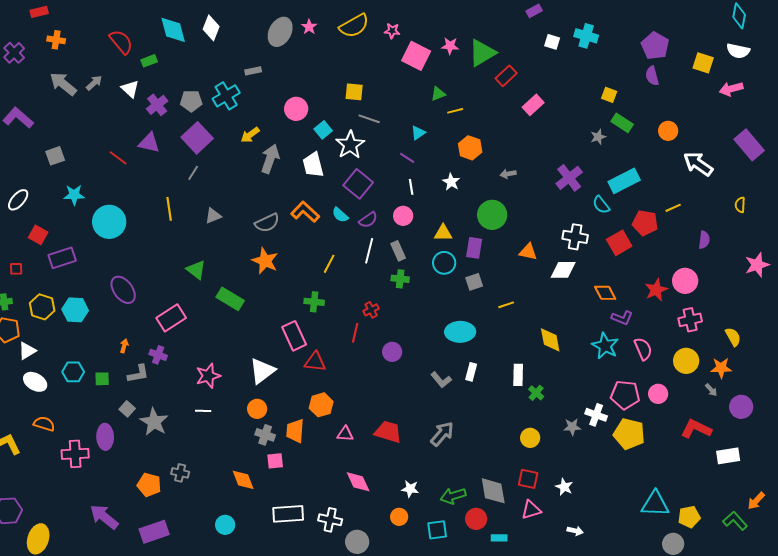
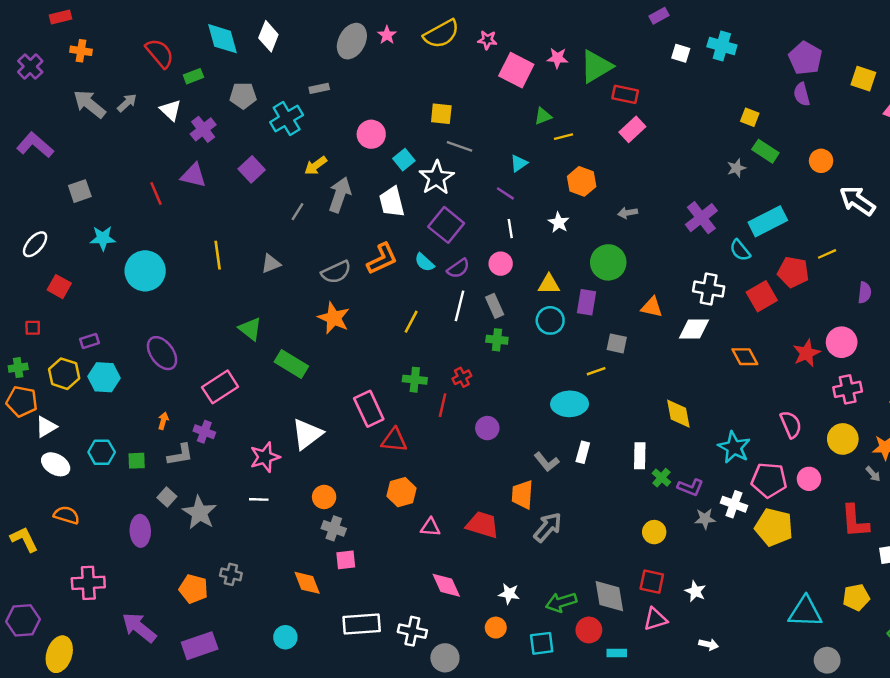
red rectangle: (506, 76) -> (625, 94), turned 55
gray pentagon: (191, 101) -> (243, 96), moved
pink rectangle: (533, 105) -> (632, 129), moved
purple square: (197, 138) -> (252, 169), size x0.7
red line: (118, 158) -> (156, 193), turned 30
gray line: (193, 173) -> (297, 212), moved
orange L-shape: (305, 212) -> (382, 259), turned 112
purple rectangle: (62, 258) -> (89, 341), moved, size x0.6
gray square: (474, 282) -> (617, 343), moved, turned 30
green cross: (314, 302) -> (415, 380), moved
yellow line: (506, 305) -> (596, 371), moved
purple L-shape: (622, 318) -> (690, 487), moved
cyan star: (605, 346) -> (734, 447), moved
white triangle: (262, 371) -> (307, 434), moved
red L-shape: (696, 429) -> (855, 521), turned -120
orange trapezoid: (295, 431) -> (522, 495), moved
pink cross: (75, 454) -> (88, 583), moved
yellow pentagon: (689, 517) -> (856, 597), moved

